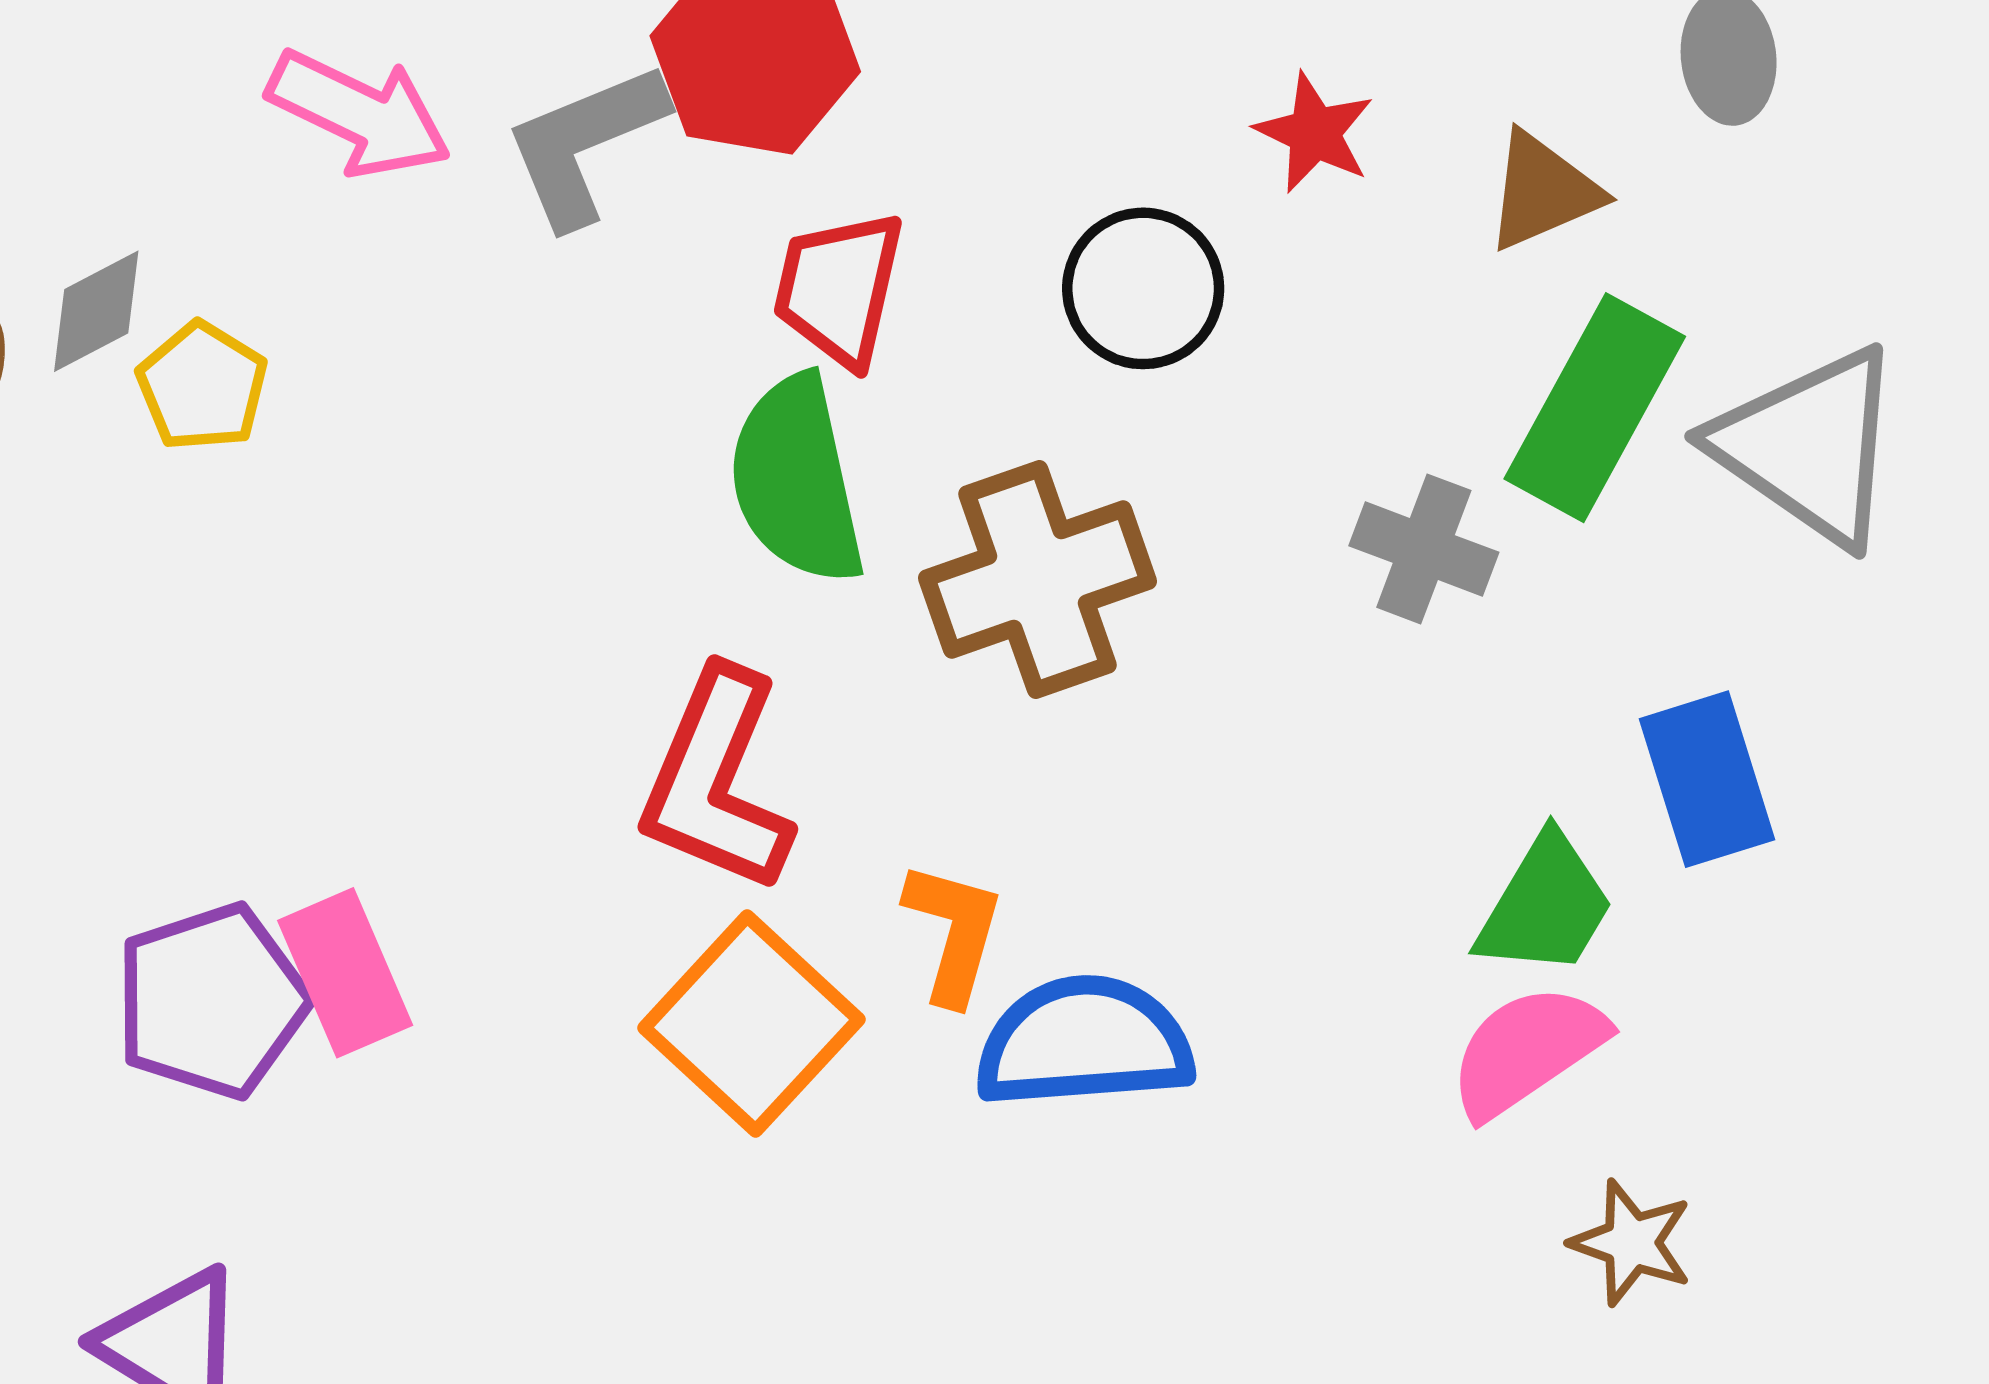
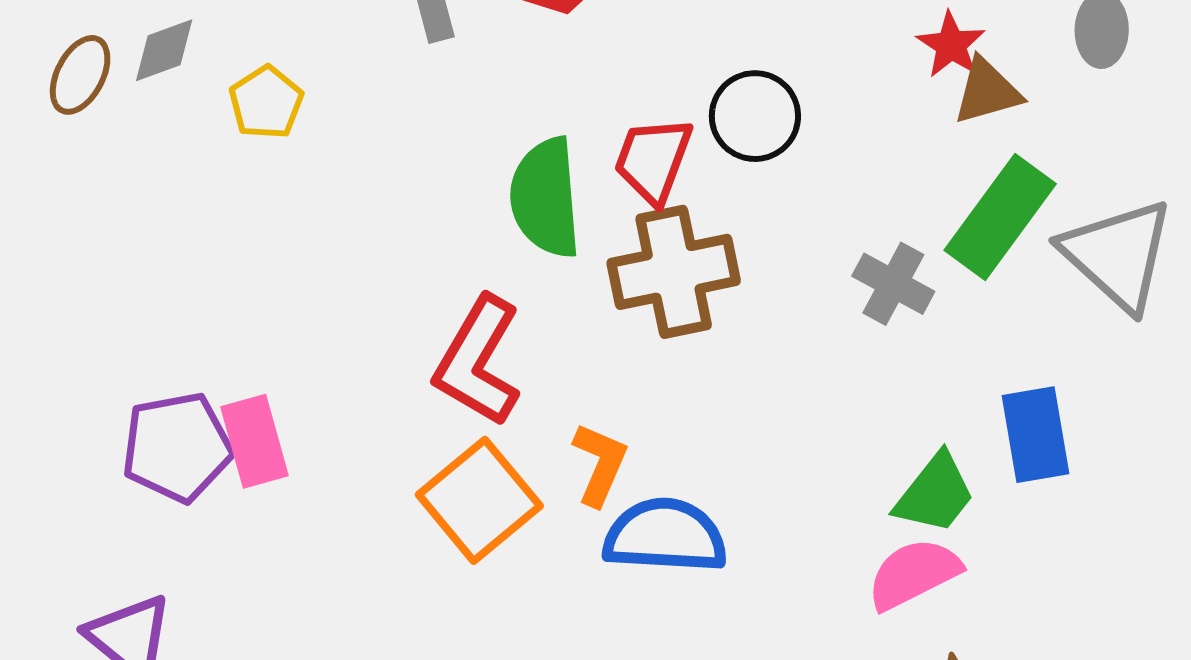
red star: (1314, 133) -> (951, 45), moved
red trapezoid: (839, 288) -> (653, 160), moved
yellow pentagon: (202, 386) -> (266, 102), moved

